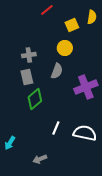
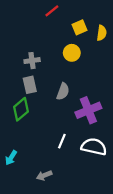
yellow semicircle: (92, 17) -> (102, 33), moved
gray semicircle: (57, 71) -> (63, 91), moved
purple cross: (86, 87) -> (88, 110), moved
green diamond: (35, 99) -> (21, 109), moved

